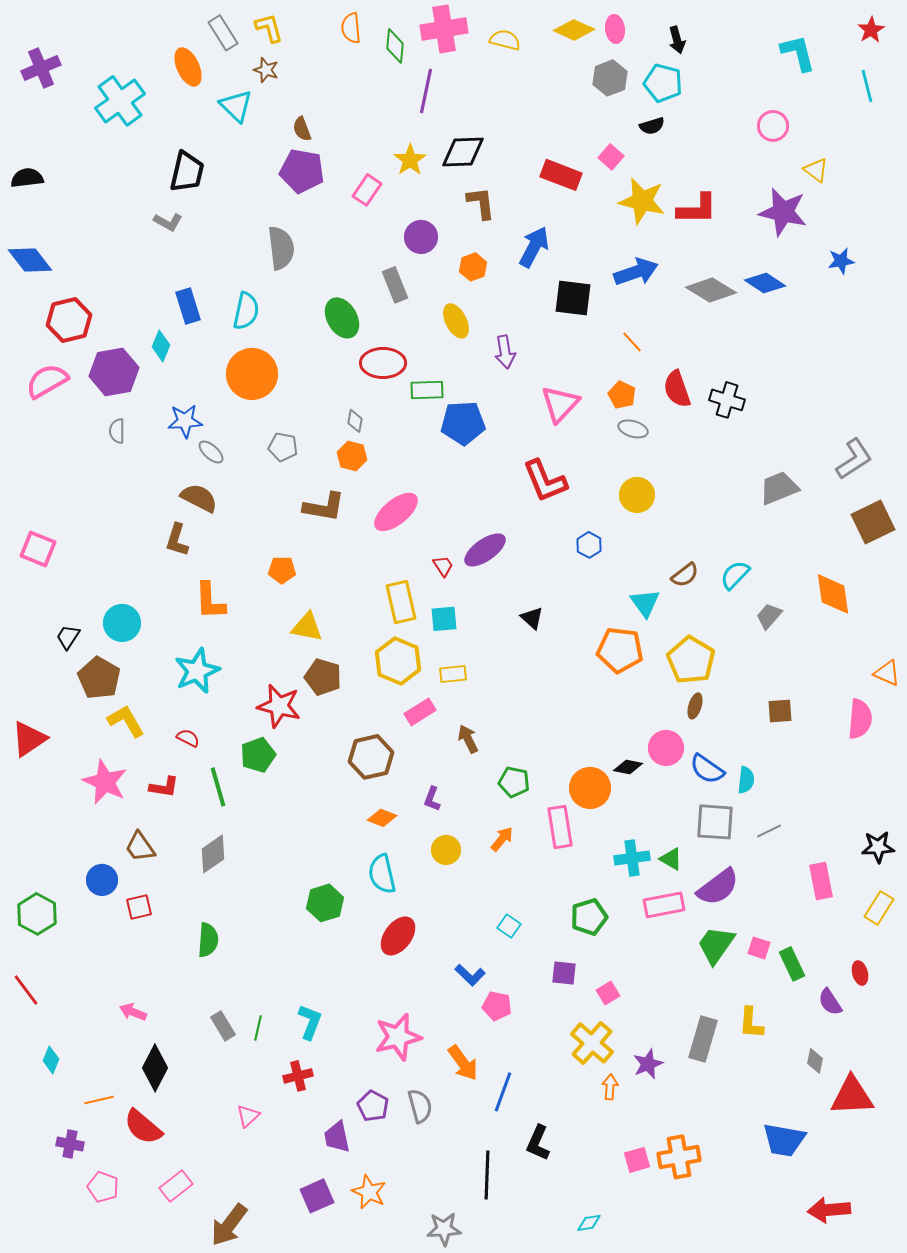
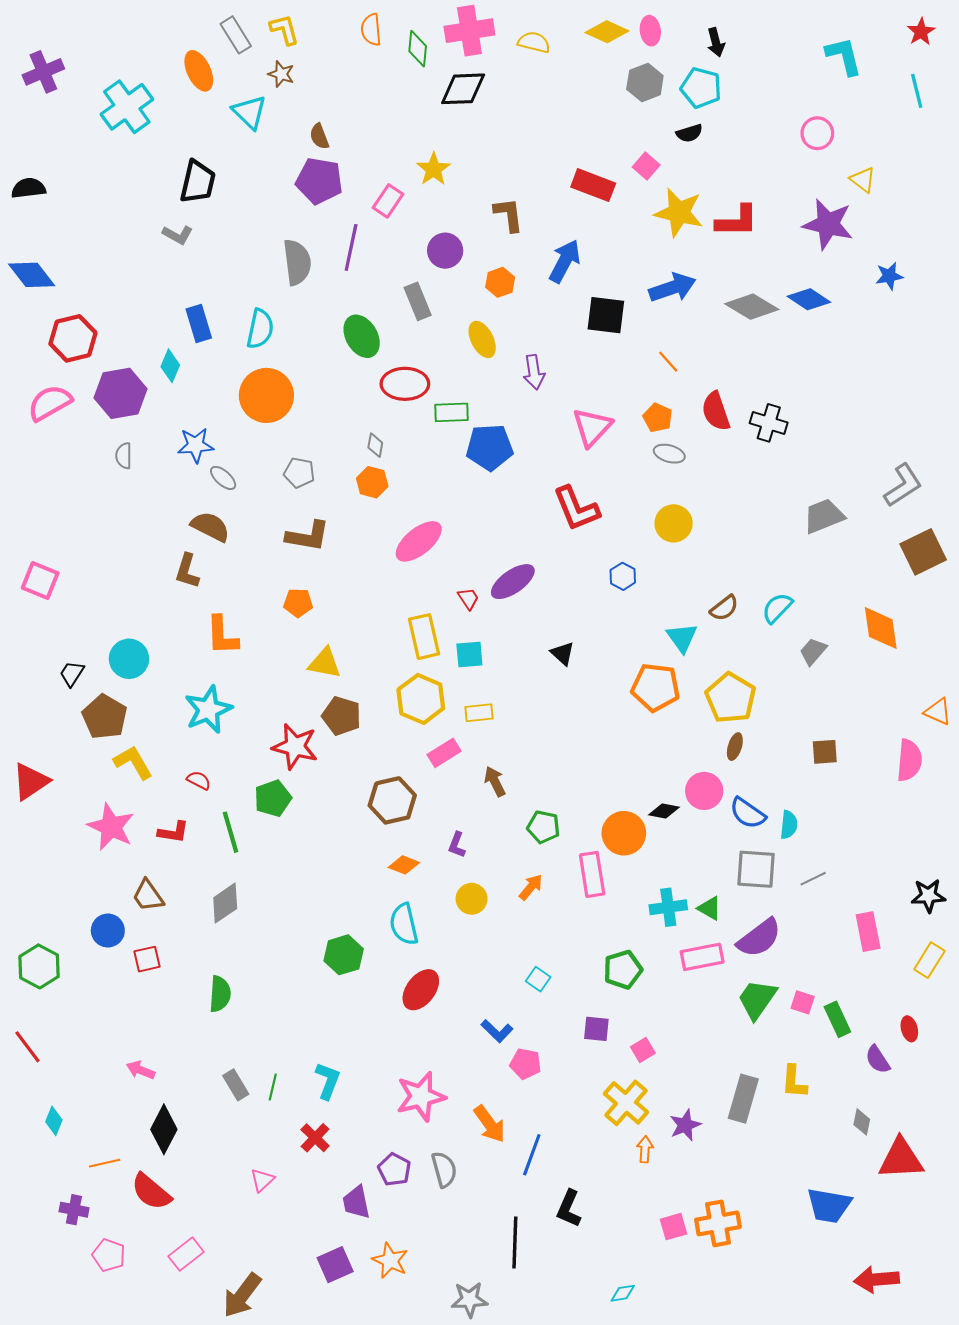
purple line: (426, 91) -> (351, 247), moved
black diamond: (463, 152) -> (463, 89), moved
brown L-shape: (324, 507) -> (308, 536), moved
red cross: (298, 1076) -> (315, 1138), turned -32

